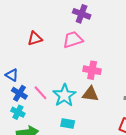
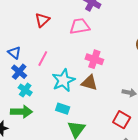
red triangle: (35, 39) -> (42, 20), turned -35
pink line: (40, 93) -> (43, 59), moved, turned 63
cyan cross: (18, 112) -> (25, 90), moved

